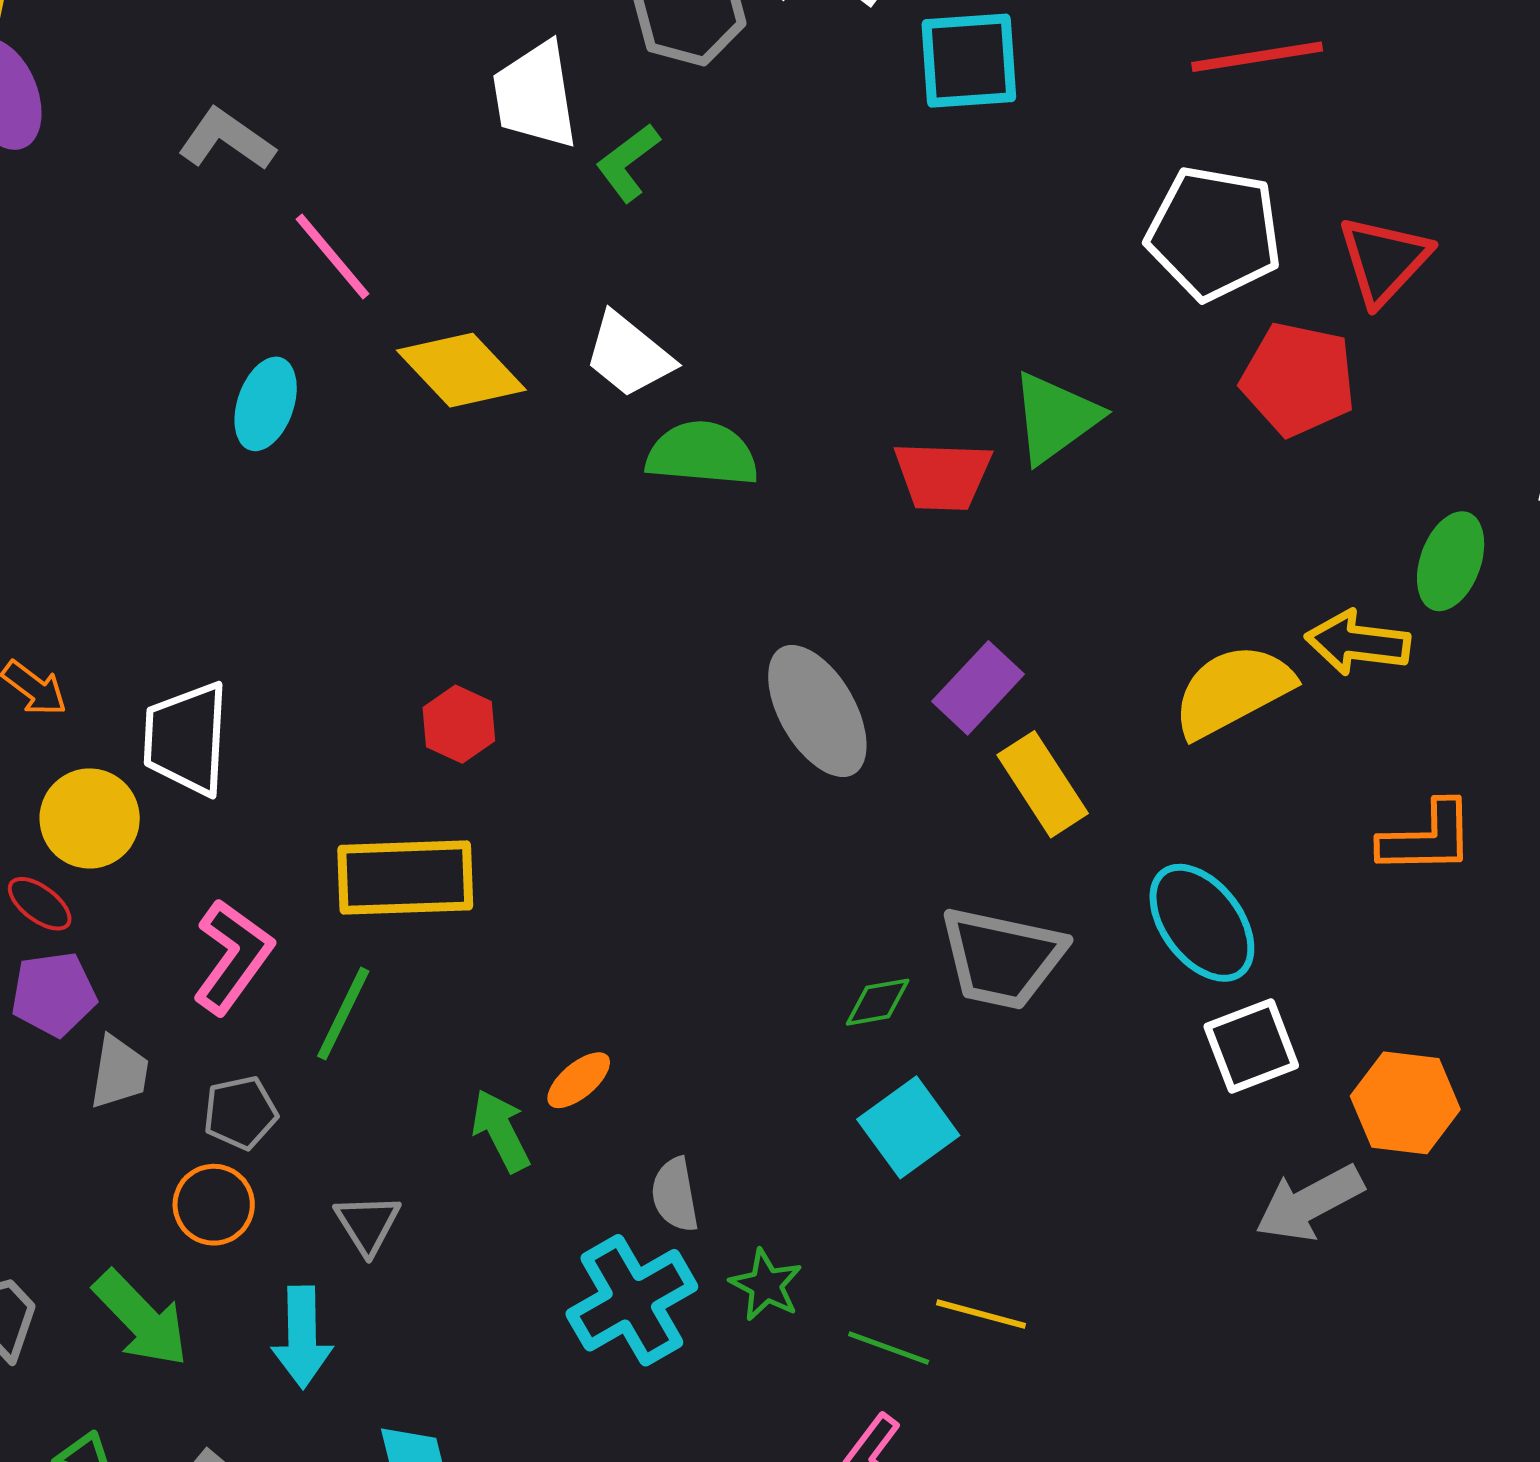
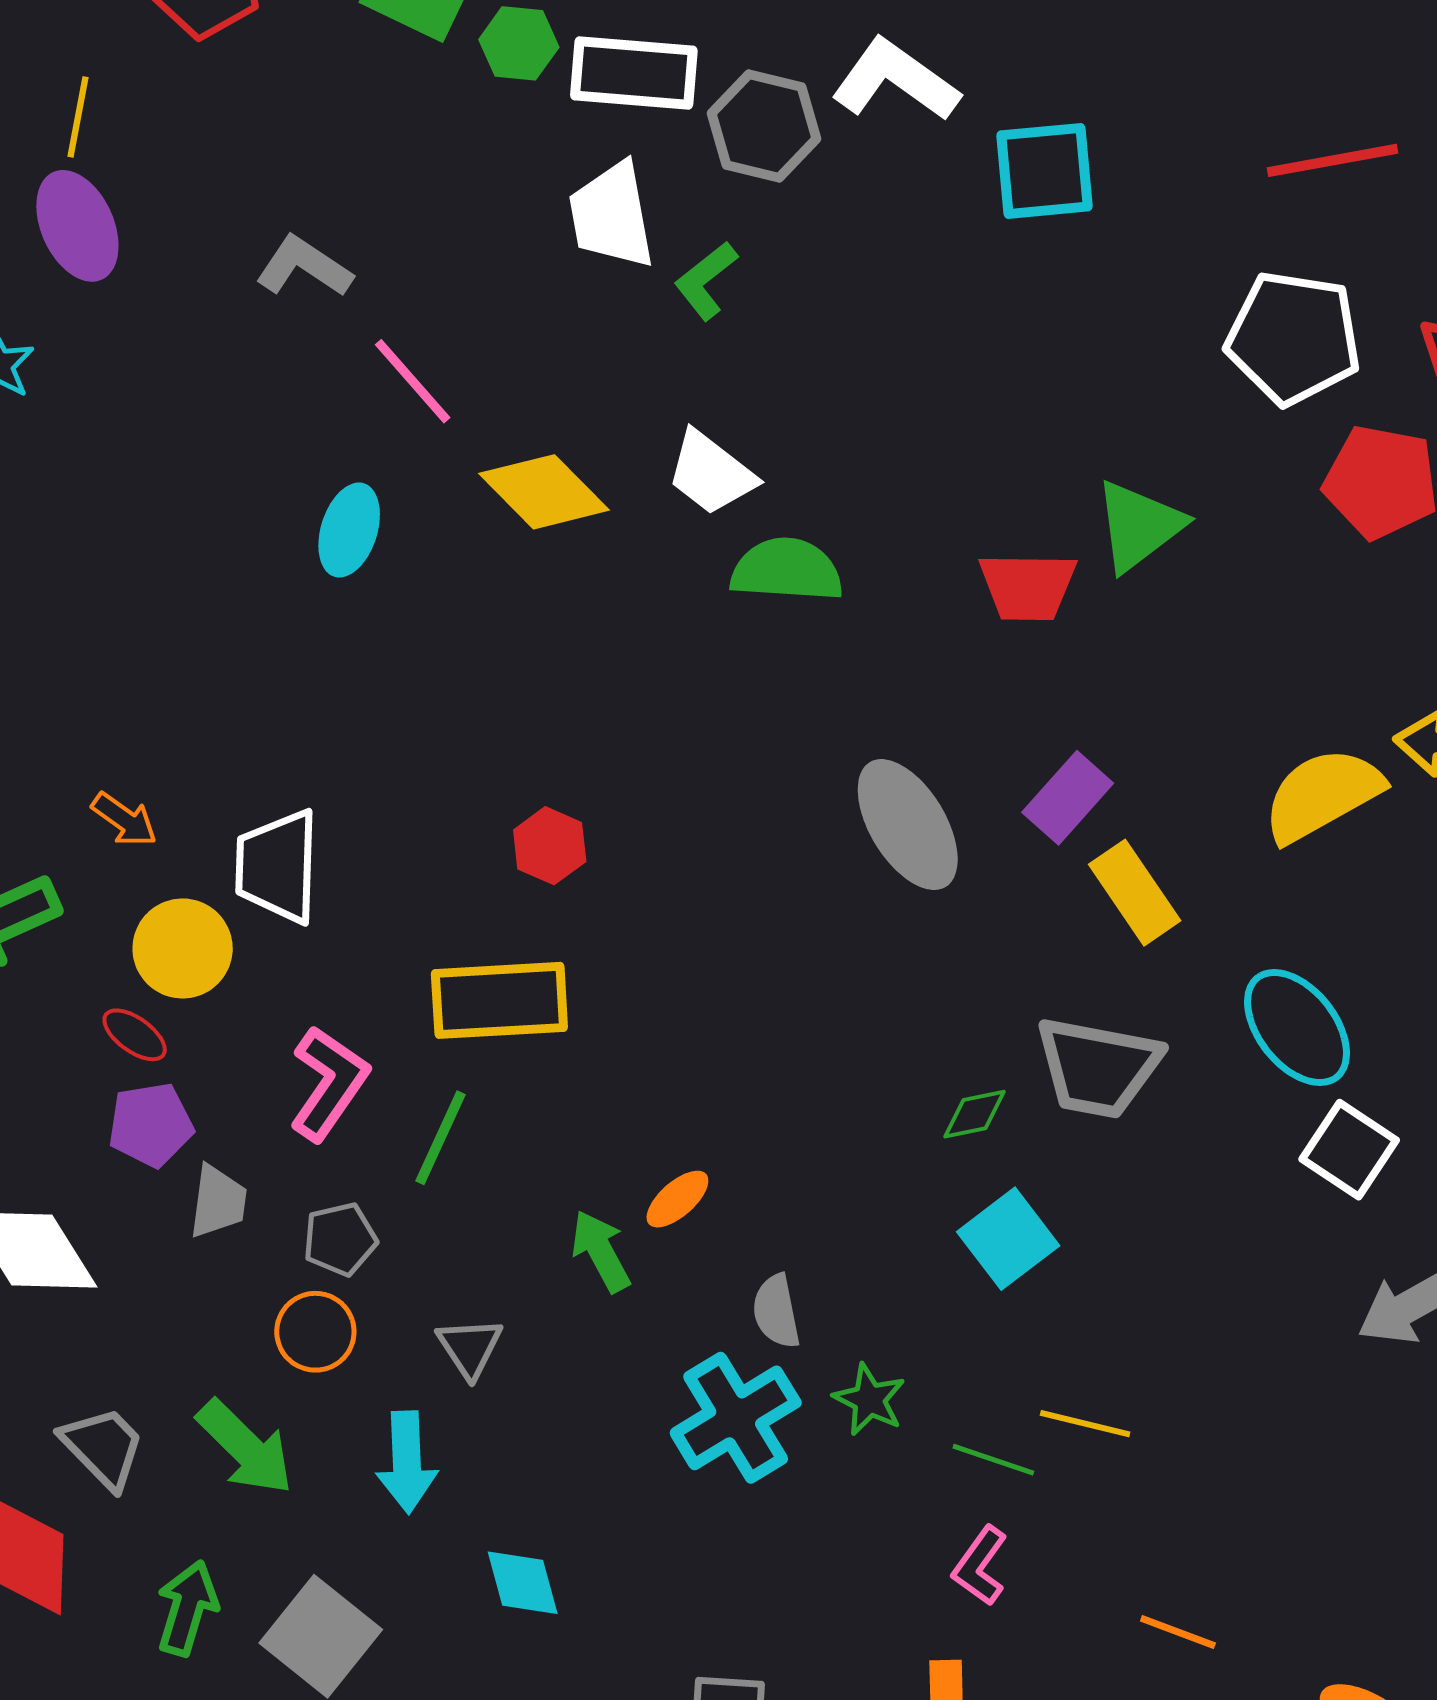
white square: (1251, 1046) -> (1349, 1150), turned -34

